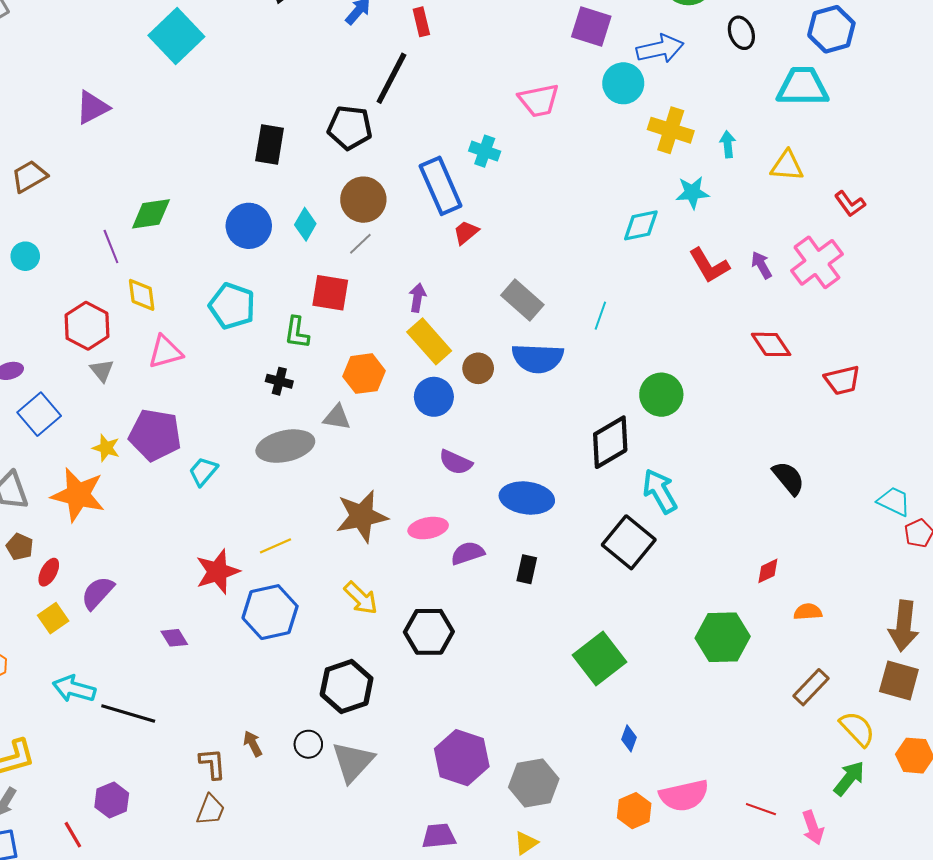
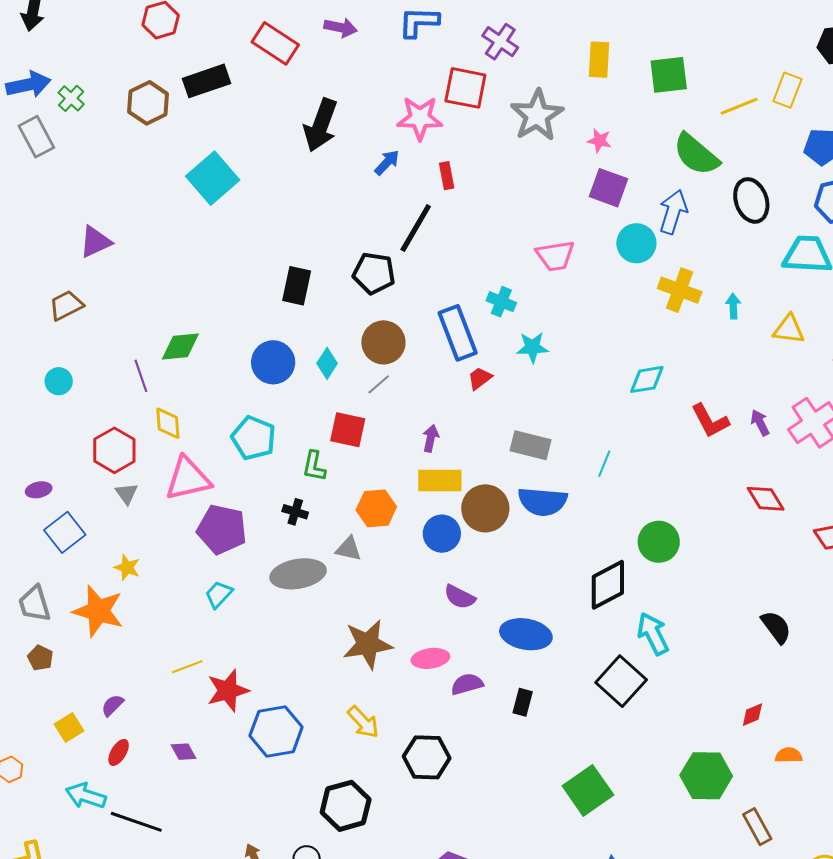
black ellipse: (741, 33) -> (751, 200), size x1.4
blue arrow: (660, 49) -> (673, 212), turned -63
purple triangle: (92, 108) -> (95, 242), moved
cyan star: (692, 192) -> (532, 347), moved
gray rectangle: (522, 300) -> (531, 445), turned -30
yellow rectangle: (429, 341) -> (440, 481), turned -51
pink triangle: (165, 352) -> (188, 479), size x1.4
brown circle: (478, 368) -> (485, 508), size x1.6
purple pentagon: (155, 435) -> (222, 529), moved
yellow line: (276, 546) -> (187, 667), moved
red ellipse: (49, 572) -> (119, 752), moved
purple semicircle: (98, 593) -> (112, 705), size x0.7
brown rectangle: (811, 687) -> (757, 827), moved, turned -75

